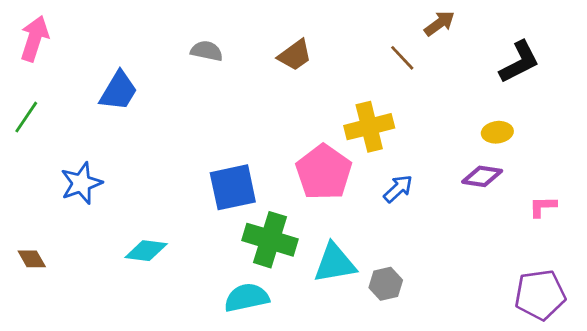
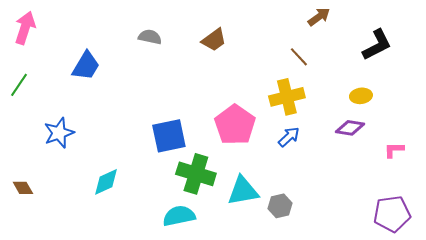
brown line: (402, 58) -> (299, 57), moved
yellow cross: (369, 127) -> (287, 97), moved
cyan diamond: (146, 251) -> (106, 182), turned -32

